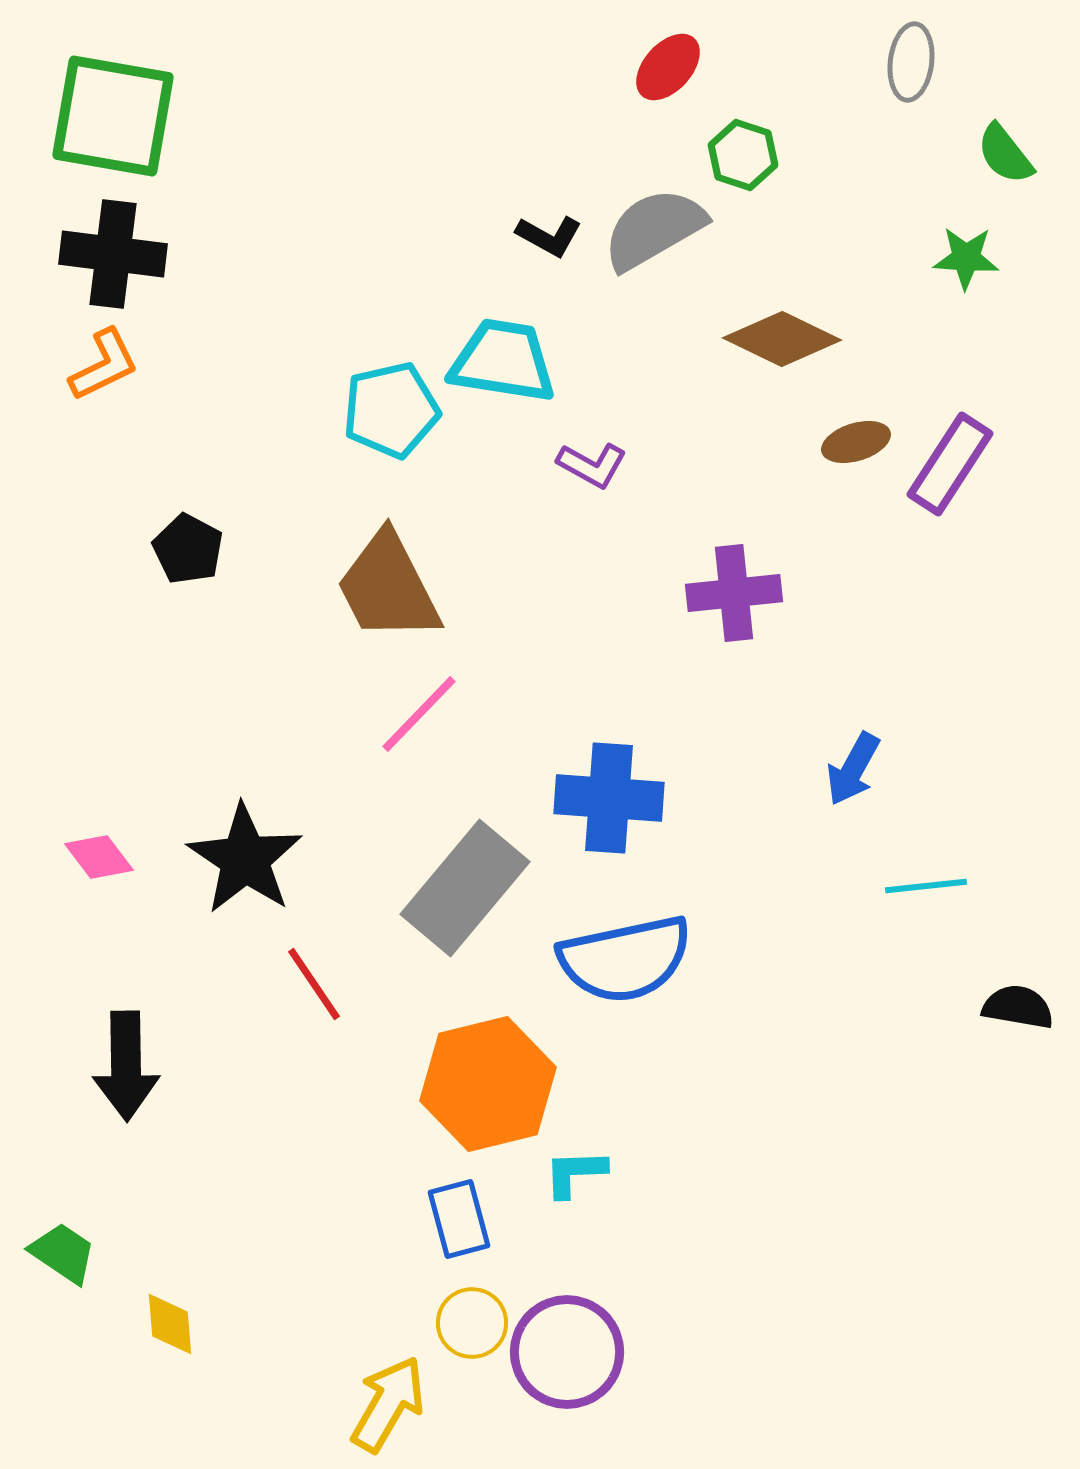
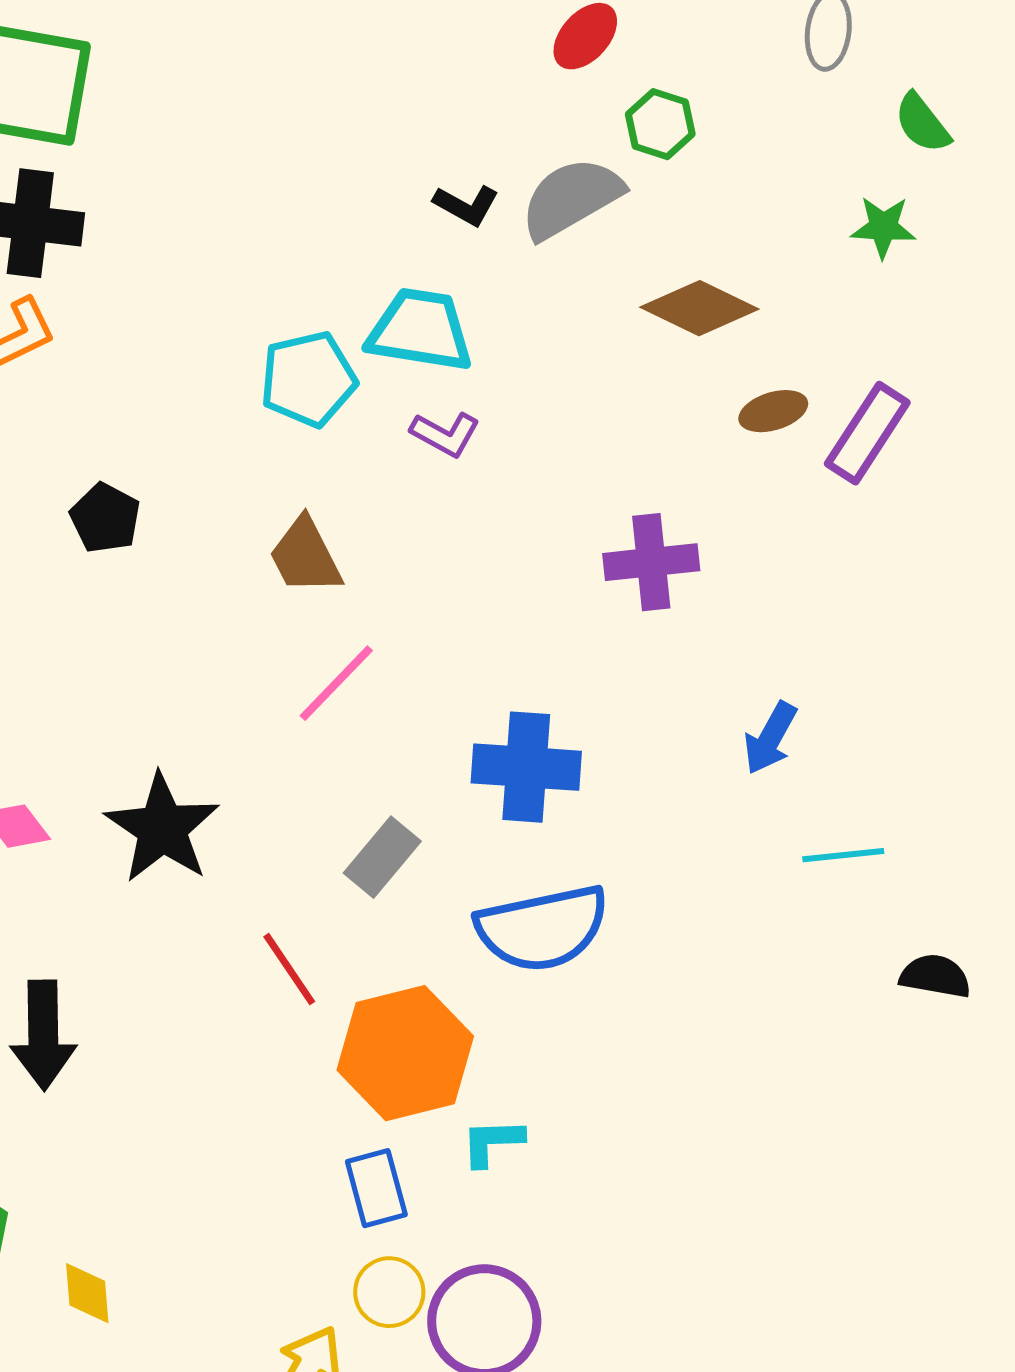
purple L-shape: (592, 465) -> (445, 434), moved
brown trapezoid: (388, 587) -> (305, 556), size x0.7
gray rectangle: (465, 888) -> (382, 857), size x0.6
red line: (314, 984) -> (289, 969), moved

